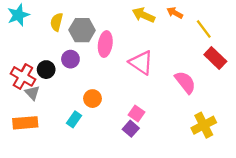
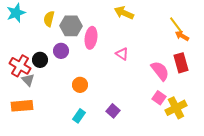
orange arrow: (175, 13) -> (182, 36), moved
red rectangle: (215, 58) -> (181, 63), moved, turned 30
pink triangle: (141, 63) -> (122, 54), size x0.6
pink square: (137, 114) -> (159, 98), moved
cyan rectangle: (74, 119) -> (79, 116), moved

